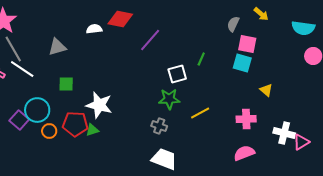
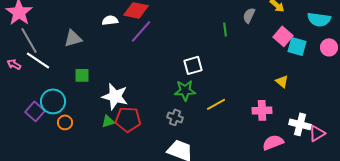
purple line: (150, 40) -> (141, 31), moved
pink square: (247, 44) -> (283, 36), moved, turned 30
green line: (201, 59) -> (225, 29), moved, turned -32
cyan square: (242, 63) -> (297, 46), moved
red pentagon: (75, 124) -> (128, 119), moved
pink semicircle: (244, 153) -> (273, 142), moved

